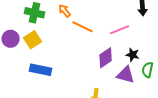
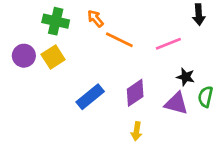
purple diamond: (106, 58) -> (135, 93), moved
blue rectangle: (41, 70) -> (90, 97), moved, turned -50

